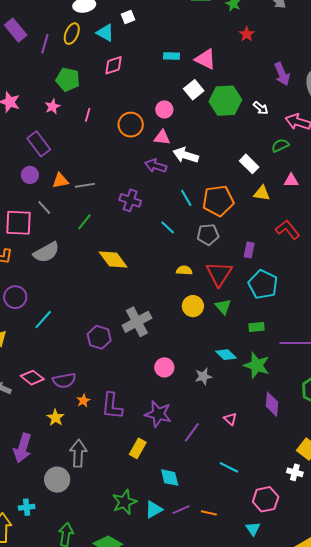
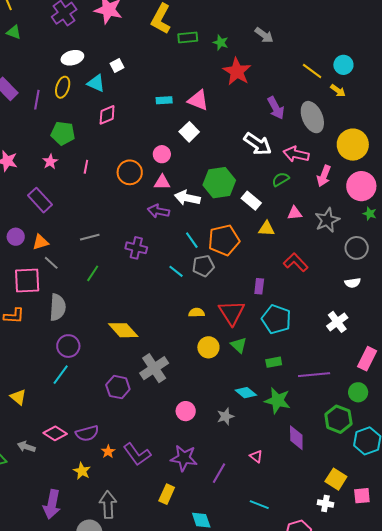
red star: (247, 34) -> (237, 72), size x1.8
green hexagon: (225, 101) -> (219, 183), moved
white arrow: (261, 108) -> (258, 144), size x1.8
purple circle: (30, 175) -> (16, 237), moved
orange triangle: (60, 181) -> (40, 242), moved
gray pentagon: (208, 235) -> (203, 266), moved
gray semicircle: (46, 252) -> (58, 307), turned -52
yellow diamond: (113, 259) -> (123, 330), moved
purple circle: (15, 297) -> (68, 346), moved
purple L-shape: (112, 406) -> (137, 454), turned -36

